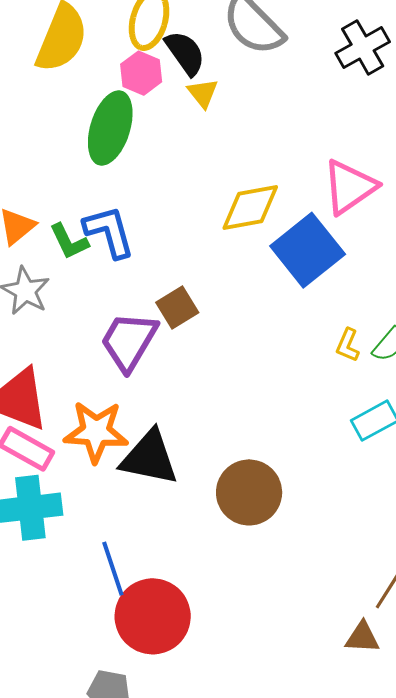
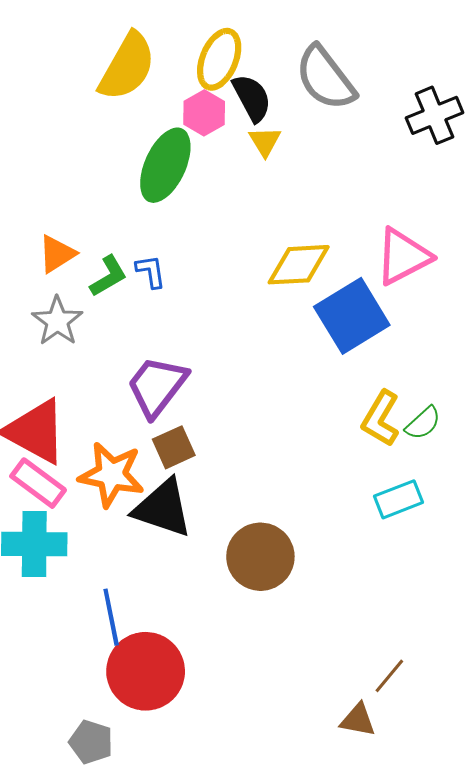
blue L-shape: (109, 232) -> (151, 271), size x0.6
green L-shape: (69, 242) -> (108, 276), turned -102
brown square: (177, 307) -> (174, 447), moved
yellow L-shape: (348, 345) -> (381, 419), size x1.6

